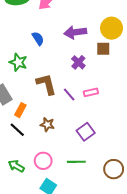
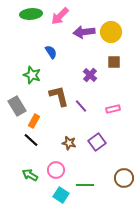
yellow circle: (112, 28) -> (111, 32), moved
purple arrow: (75, 32) -> (84, 32), moved
pink rectangle: (91, 92) -> (113, 109), moved
brown star: (47, 125) -> (69, 143), moved
green line: (76, 162) -> (85, 185), moved

